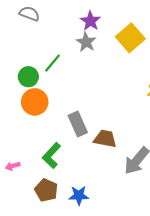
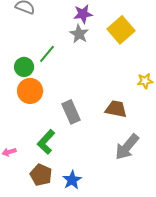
purple star: (90, 21) -> (83, 14), turned 30
brown trapezoid: (105, 139) -> (116, 109), moved
blue star: (79, 195) -> (72, 180), turned -30

